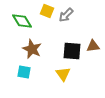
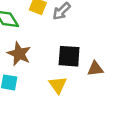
brown triangle: (93, 46) -> (95, 69), moved

